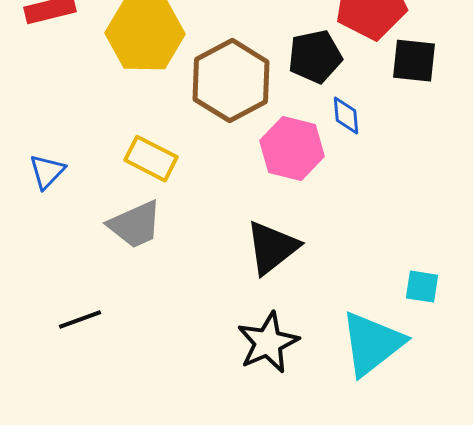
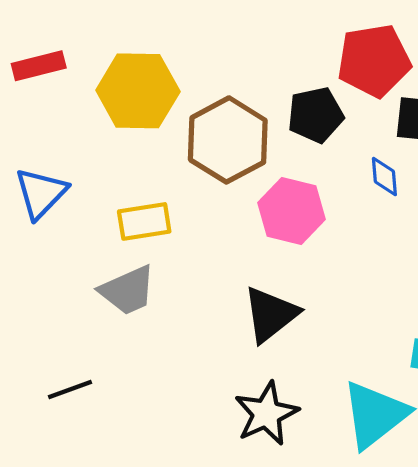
blue diamond: (346, 116) -> (384, 177), moved
yellow rectangle: (151, 159) -> (144, 221), turned -36
blue triangle: (47, 172) -> (41, 193), moved, size x1.4

